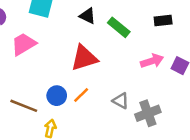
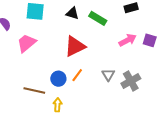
gray triangle: (121, 101) -> (108, 75), turned 40

